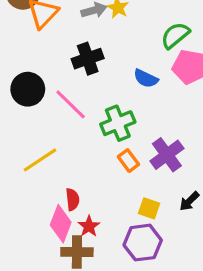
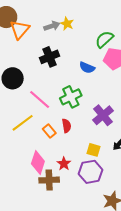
pink line: (71, 104) -> (40, 100), moved
orange rectangle: (128, 161) -> (49, 131), moved
red semicircle: (72, 199) -> (67, 126), moved
red star: (89, 226) -> (64, 164), moved

